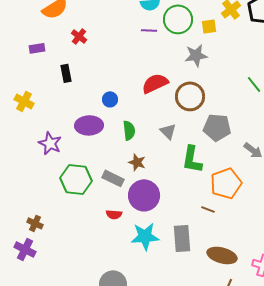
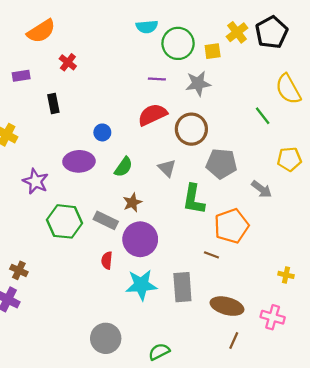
purple line: (149, 30) -> (157, 79), moved
green semicircle: (129, 130) -> (123, 167), turned 42
brown star: (137, 162) -> (132, 203), turned 30
red semicircle: (114, 214) -> (107, 260), turned 91

